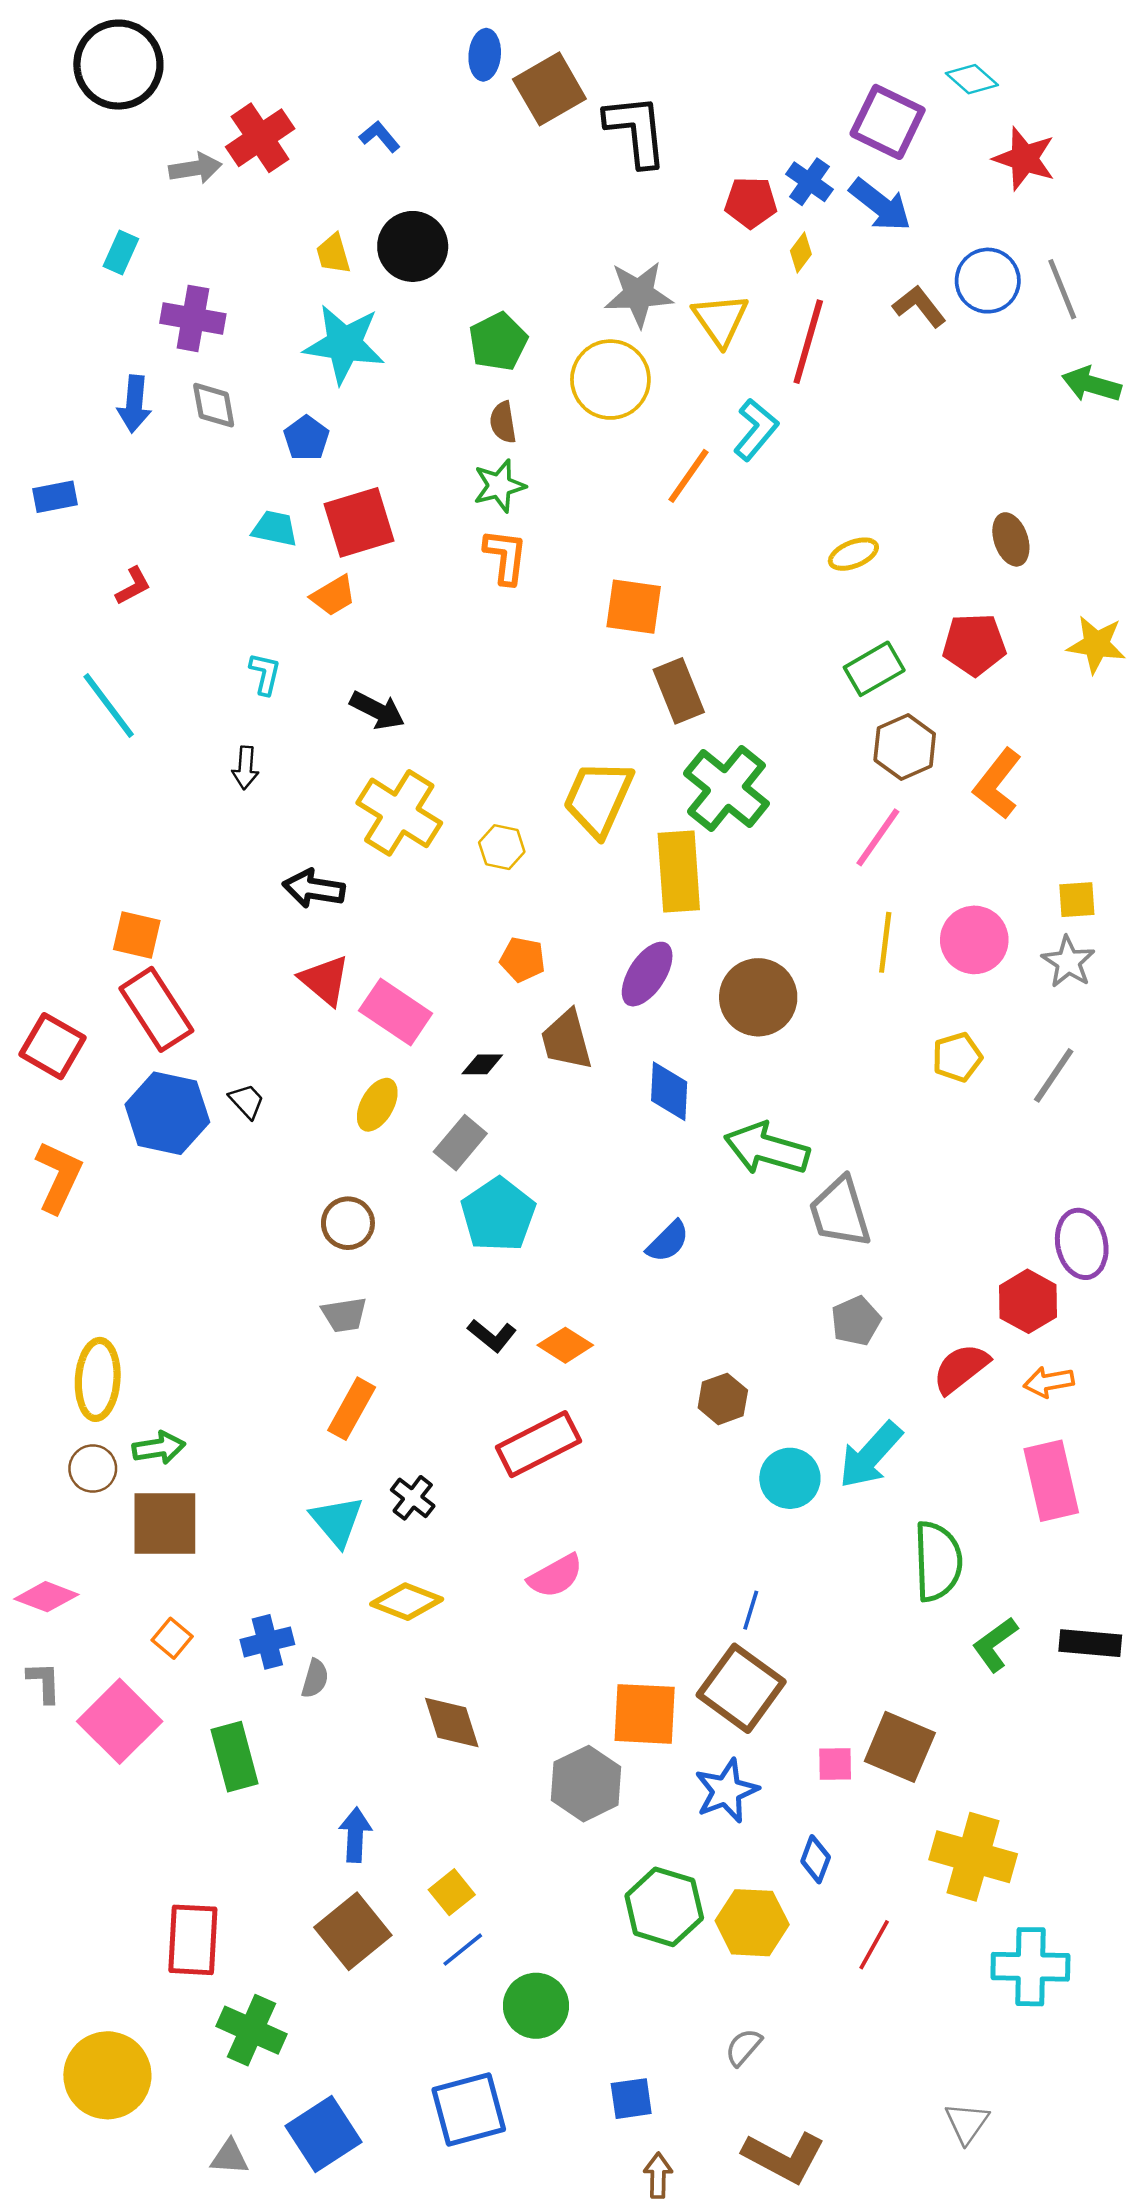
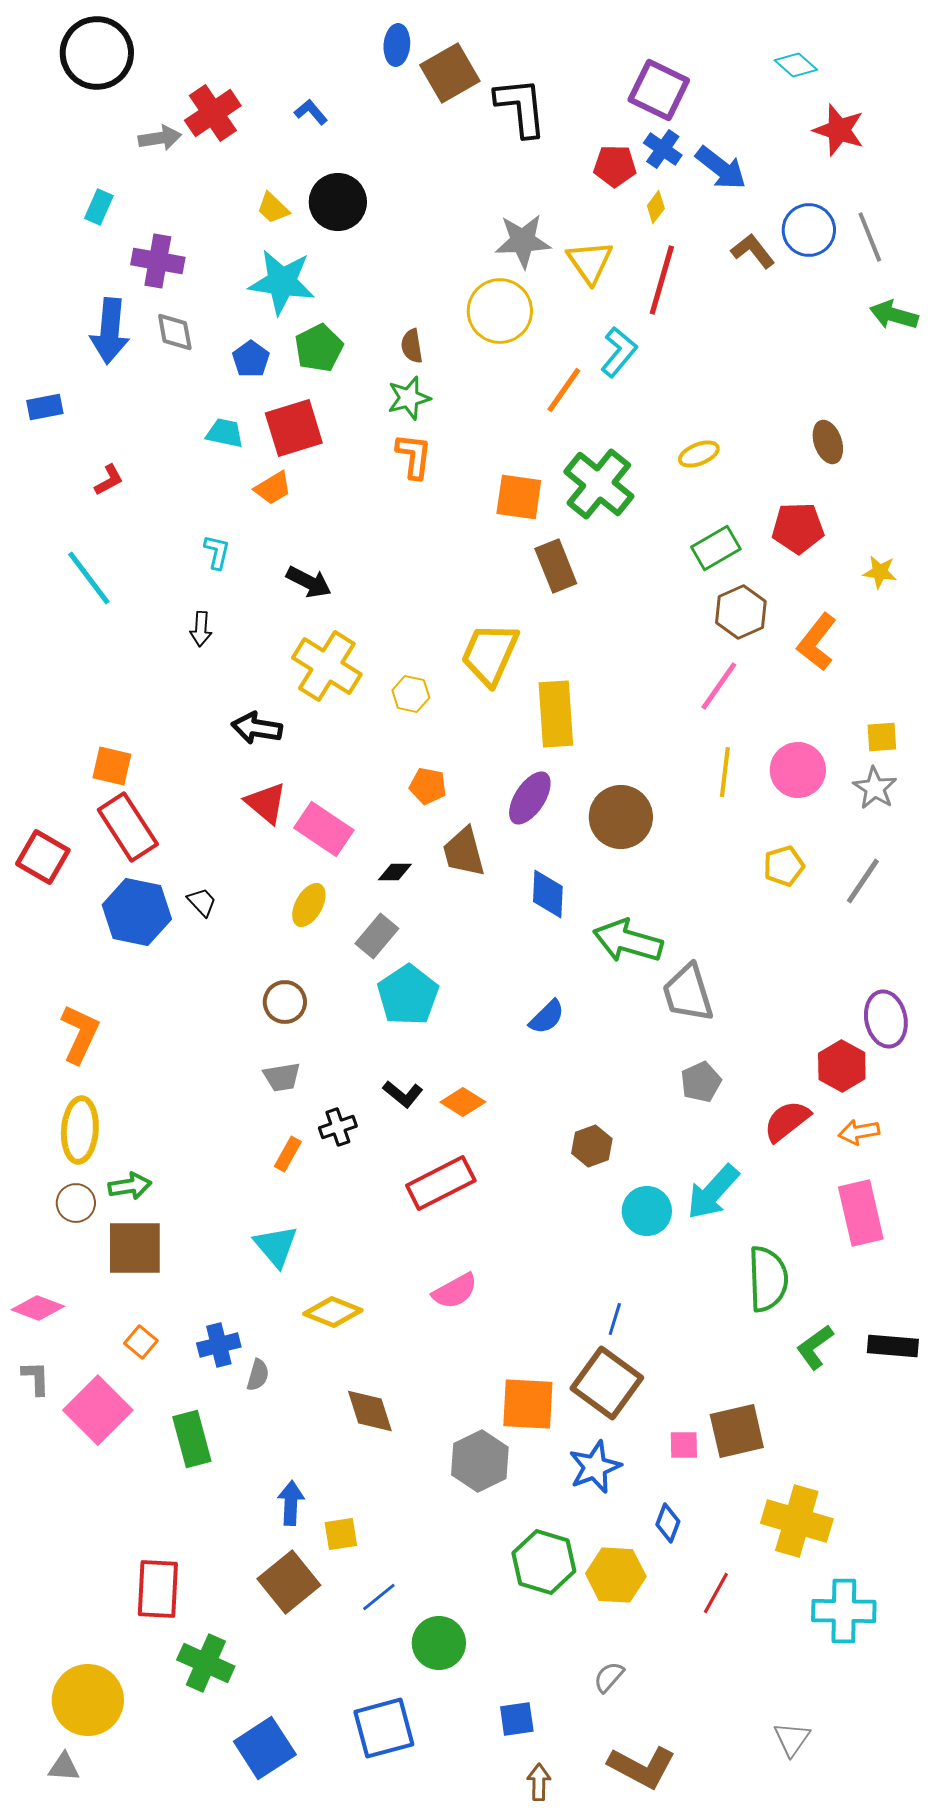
purple square: (888, 122) -> (659, 90), moved
yellow trapezoid: (333, 254) -> (273, 208), turned -30
green pentagon: (498, 342) -> (319, 348), moved
blue arrow: (134, 404) -> (110, 331), size x1.4
yellow star: (1096, 644) -> (880, 572), moved, size x0.7
green cross: (726, 789) -> (599, 484), moved
orange L-shape: (59, 1177) -> (80, 1034), moved
orange rectangle: (352, 1409) -> (288, 1154), size x0.7
black cross: (413, 1498) -> (338, 1127), moved, turned 33
brown square: (900, 1747) -> (737, 1431), turned -36
yellow square: (452, 1892) -> (341, 1534), moved, turned 30
gray triangle: (230, 2157) -> (64, 1767), moved

